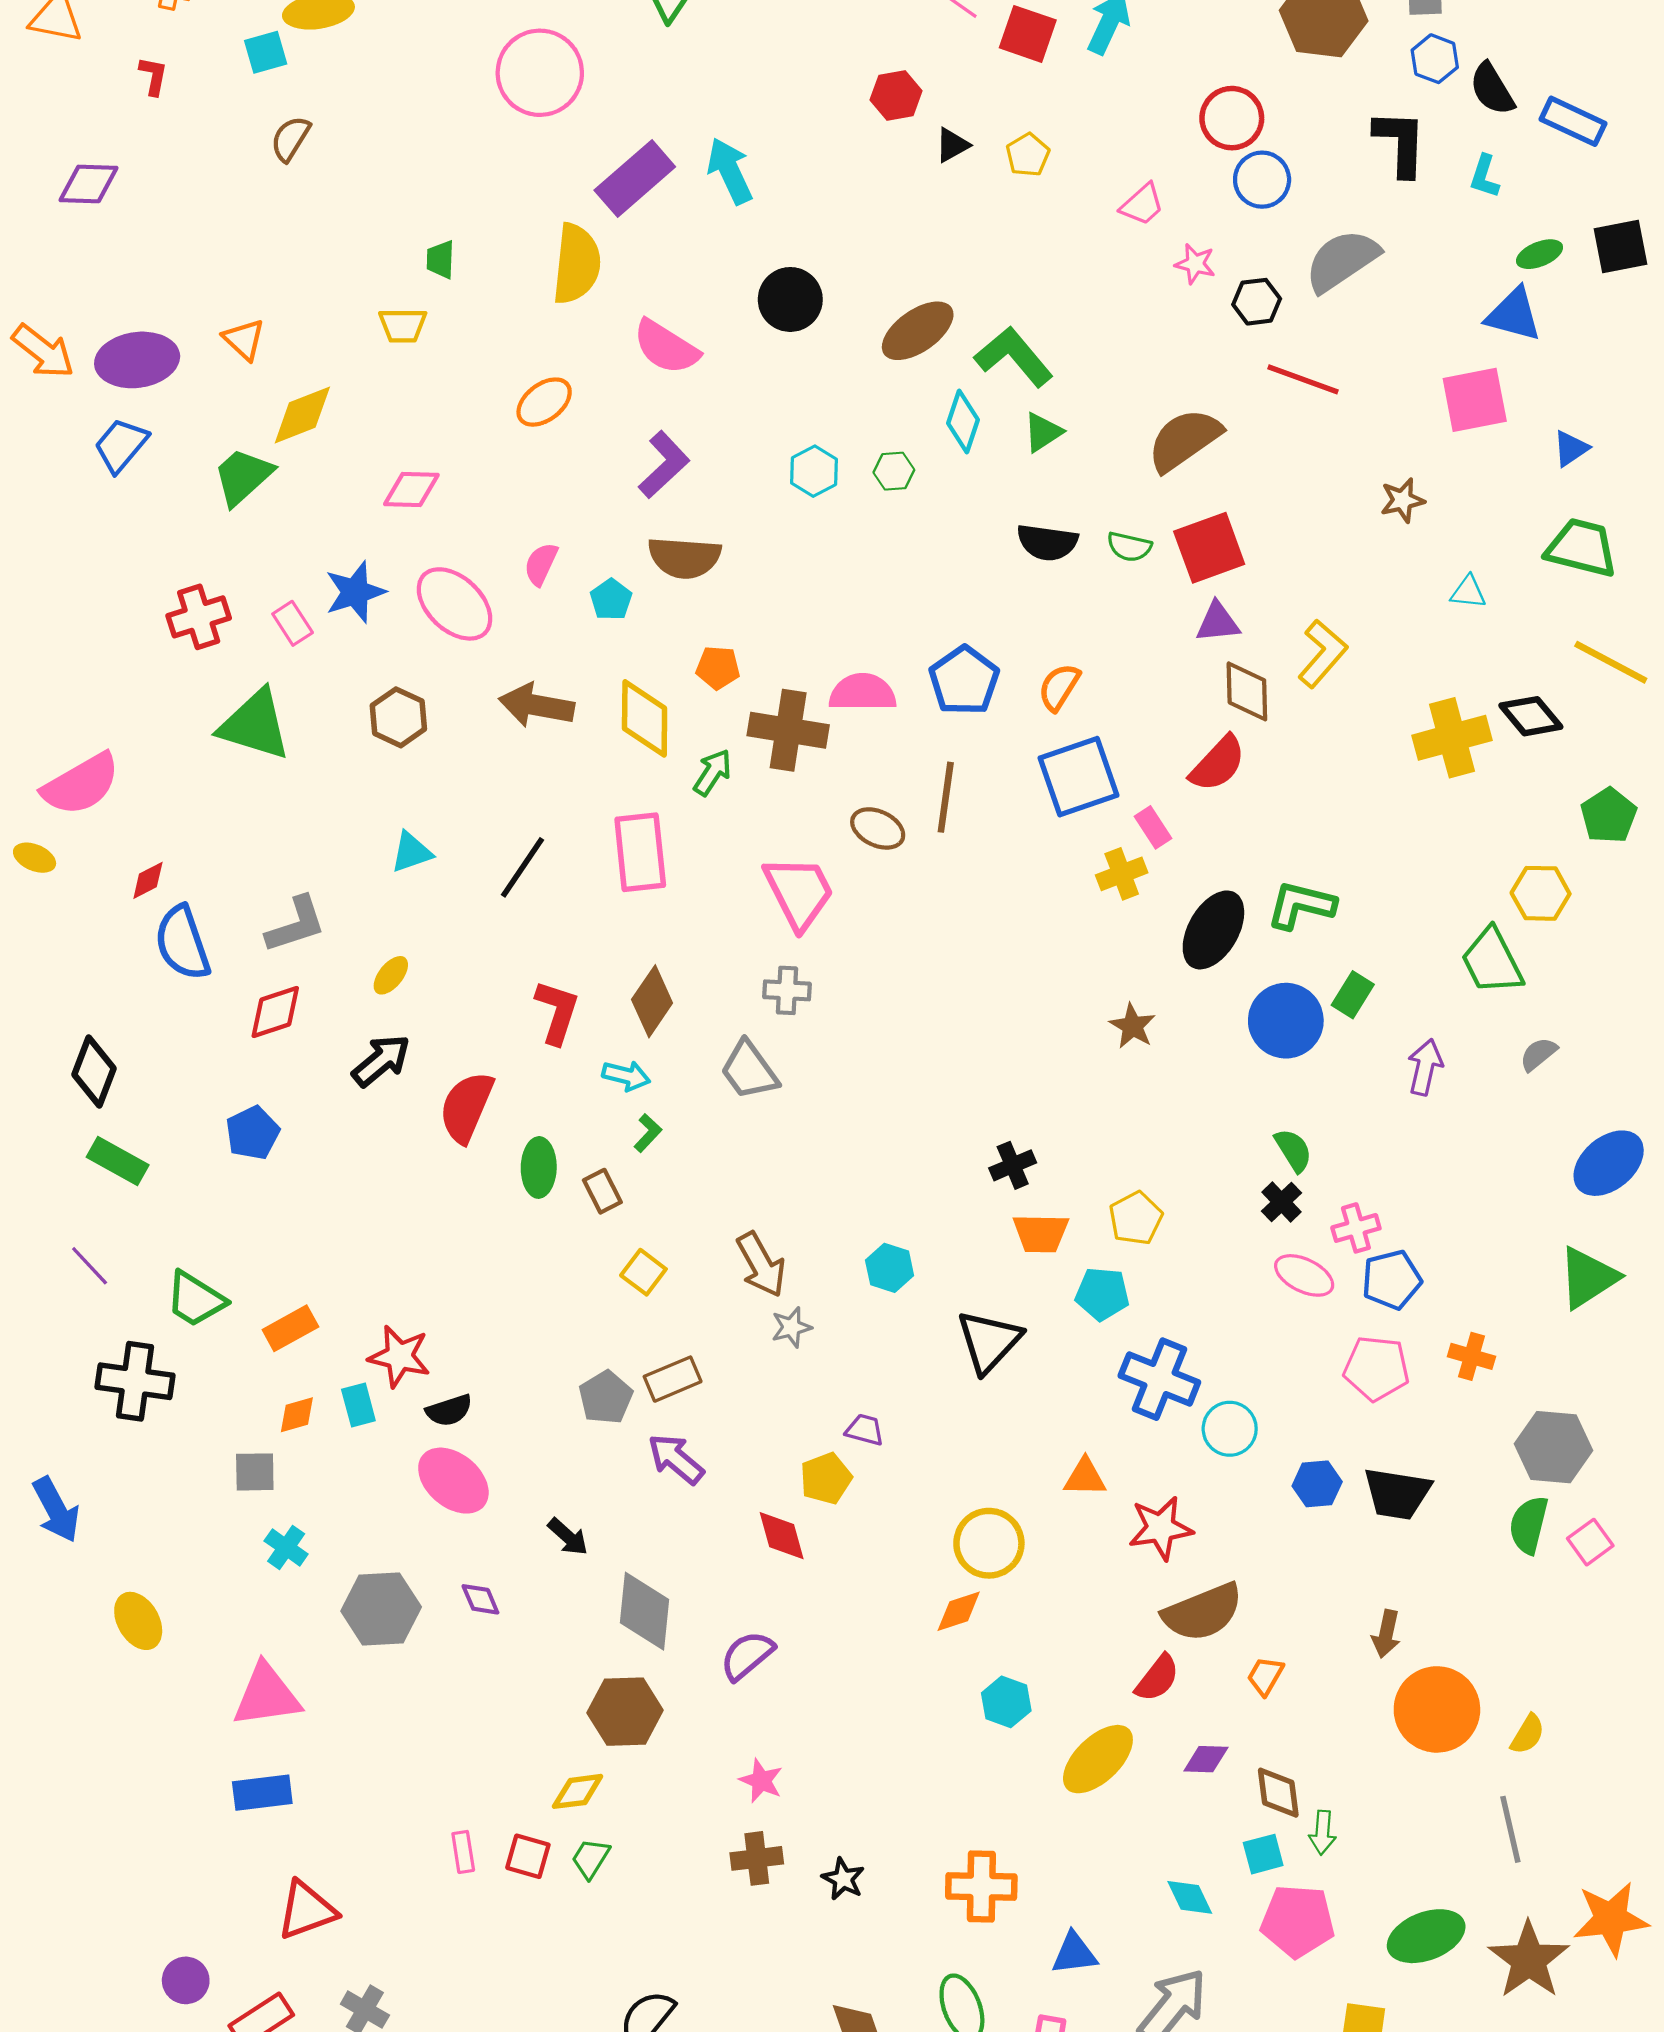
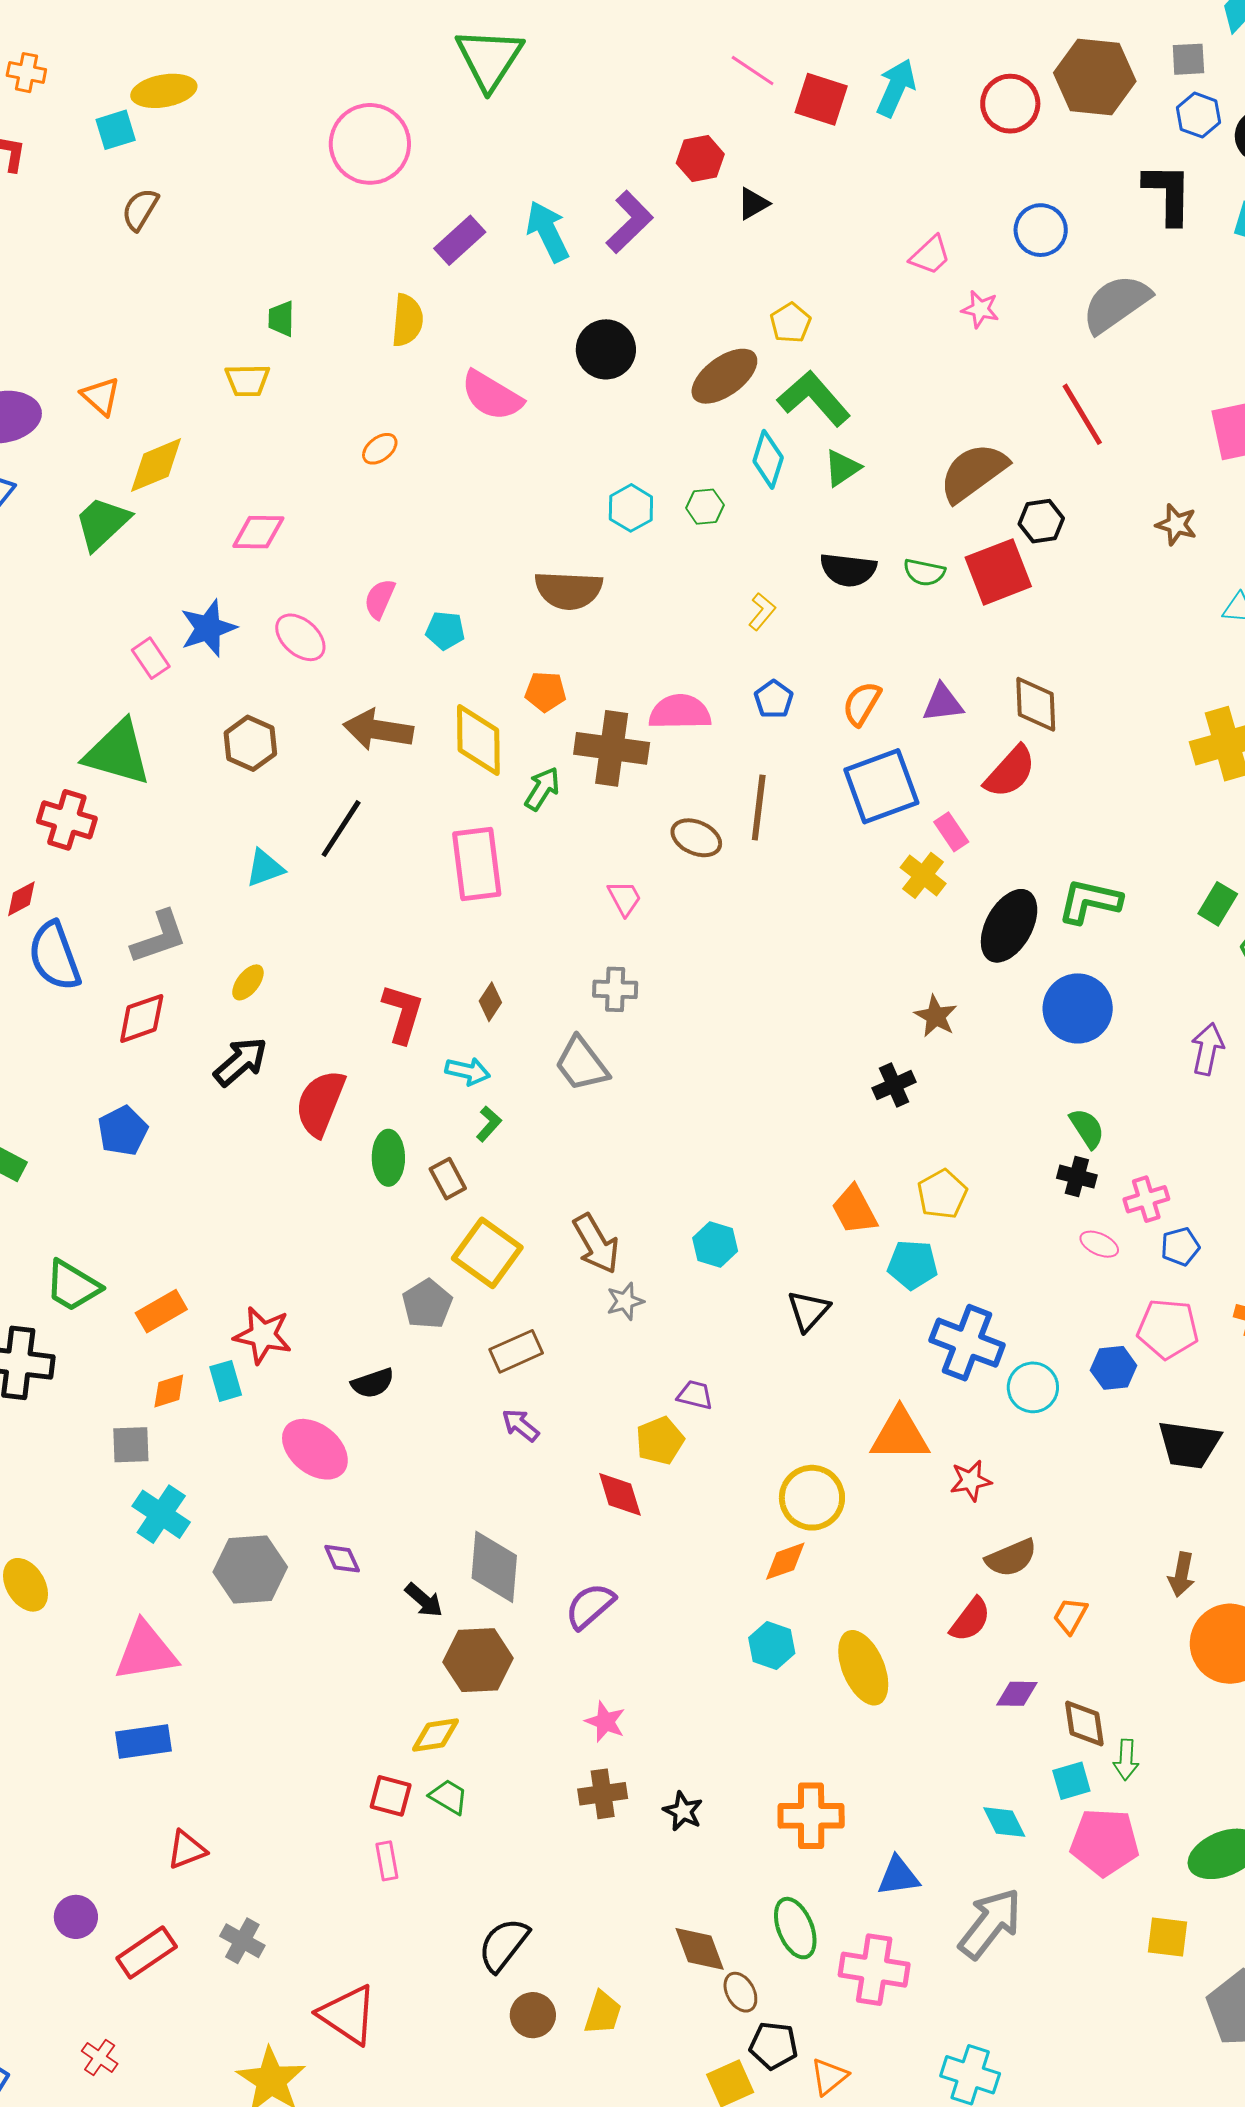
red circle: (1232, 118) -> (1010, 104), moved
yellow pentagon: (1028, 155) -> (790, 323), moved
purple rectangle: (635, 179) -> (460, 240), size x0.7
yellow semicircle: (577, 264) -> (407, 320), size x0.7
black hexagon: (1257, 302) -> (1041, 521), moved
red line: (1303, 379) -> (1082, 414), turned 40
orange ellipse: (544, 402) -> (380, 449), size x0.7
purple L-shape: (664, 465) -> (629, 222), moved
brown star: (1402, 500) -> (1176, 525), turned 30
brown semicircle: (684, 558) -> (569, 590), moved
cyan pentagon: (611, 600) -> (445, 631), turned -30
pink ellipse: (455, 604) -> (300, 637), size x0.7
red cross: (199, 617) -> (67, 820), moved, turned 36
purple triangle: (1218, 622) -> (943, 703), moved
yellow L-shape: (1323, 654) -> (762, 611), moved, size x0.6
blue pentagon: (964, 681) -> (774, 699), size x0.6
black line: (523, 867) -> (341, 829), moved
yellow cross: (1122, 874) -> (923, 875), turned -30
pink trapezoid: (799, 892) -> (624, 898), size x0.5
green rectangle: (1353, 995) -> (1218, 904), moved
brown diamond: (652, 1001) -> (490, 1002), size x0.6
black cross: (1013, 1165) -> (894, 1085), moved
black cross: (1281, 1202) -> (1077, 1177), turned -30
orange trapezoid: (1041, 1233) -> (854, 1210), turned 62
yellow square: (643, 1272) -> (487, 1253), size x1.6
pink ellipse: (1304, 1275) -> (1099, 1244), size x0.7
blue pentagon: (1392, 1280) -> (1180, 1247), size x0.7
black triangle: (989, 1341) -> (808, 1311), size x0.7
gray pentagon: (606, 1397) -> (427, 1304), moved
black semicircle: (449, 1410) -> (373, 1383), moved
purple arrow: (676, 1459) -> (521, 1425), size x0.7
orange triangle: (1085, 1477) -> (900, 1435), size x1.5
blue hexagon: (1317, 1484) -> (1114, 1368), moved
red star: (1161, 1528) -> (971, 1481), size x0.7
black arrow: (568, 1537) -> (424, 1600), moved
cyan cross: (286, 1547) -> (161, 1514), size x1.4
brown semicircle: (1203, 1612) -> (1011, 1558), size x0.7
cyan hexagon: (1006, 1702) -> (772, 1645), moved
yellow ellipse: (1098, 1759) -> (863, 1668), moved, turned -68
pink rectangle: (463, 1852) -> (387, 1861), moved
green trapezoid: (591, 1858) -> (449, 1797), turned 90
red triangle: (307, 1910) -> (187, 1850), size x0.7

